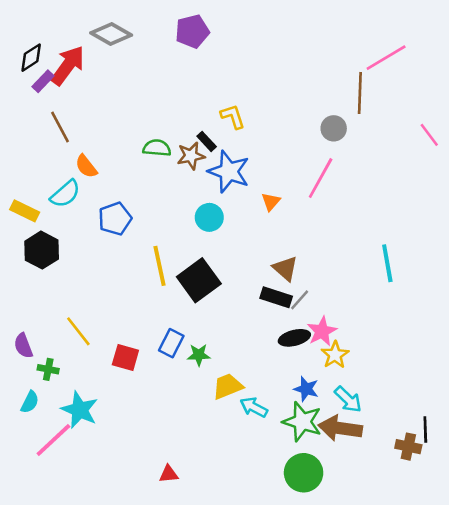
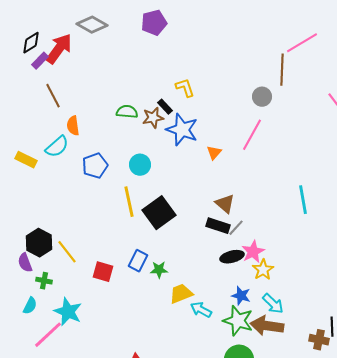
orange semicircle: (86, 166) -> (73, 126), turned 30
cyan circle: (209, 217) -> (140, 165), moved
black hexagon: (42, 250) -> (39, 243), moved

